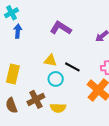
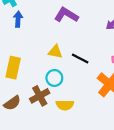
cyan circle: (56, 79) -> (54, 78), moved
brown semicircle: (11, 105) -> (12, 103), turned -105

